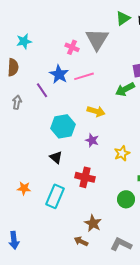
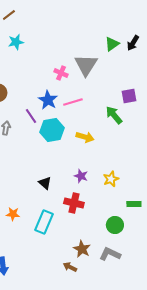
cyan star: (24, 41) -> (16, 42), moved
green arrow: (125, 89) -> (114, 115), turned 78
cyan hexagon: (63, 126) -> (52, 130), moved
purple star: (92, 140) -> (81, 176), moved
gray L-shape: (121, 244) -> (110, 254), moved

